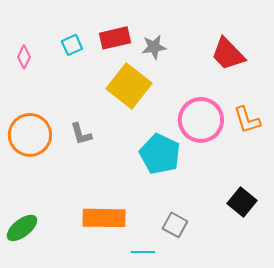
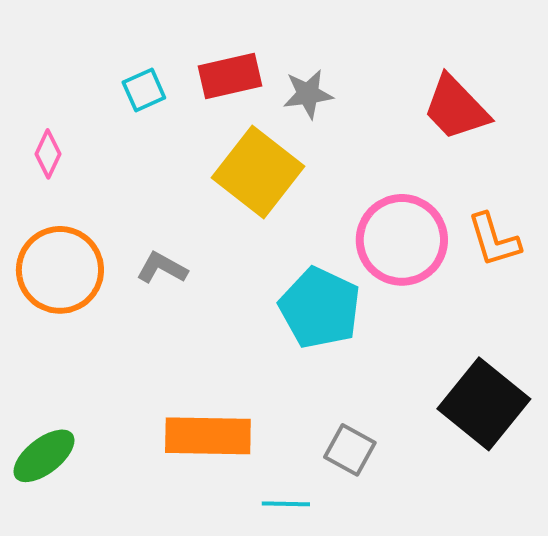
pink diamond: (24, 57) -> (48, 154), moved
gray L-shape: (81, 134) -> (162, 268), turned 135
black square: (242, 202) -> (484, 404), size x1.5

